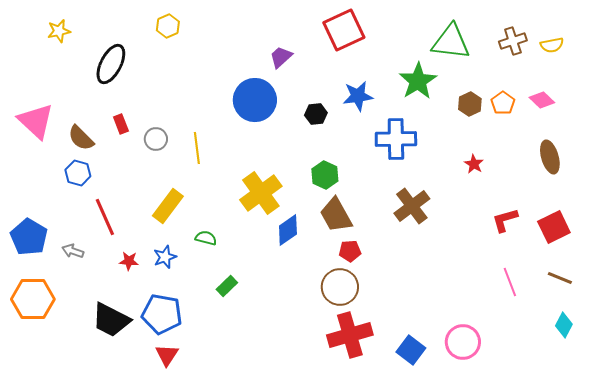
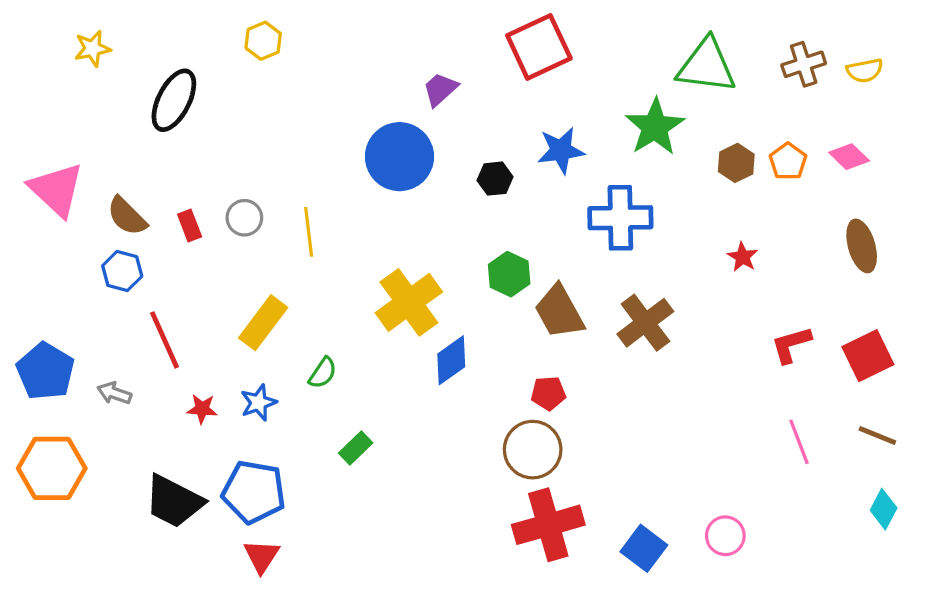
red rectangle: (121, 124) -> (190, 226), moved
brown trapezoid: (336, 215) -> (559, 312), moved
green semicircle: (206, 238) -> (323, 373), turned 110
pink circle: (463, 342) -> (725, 536), size x0.7

